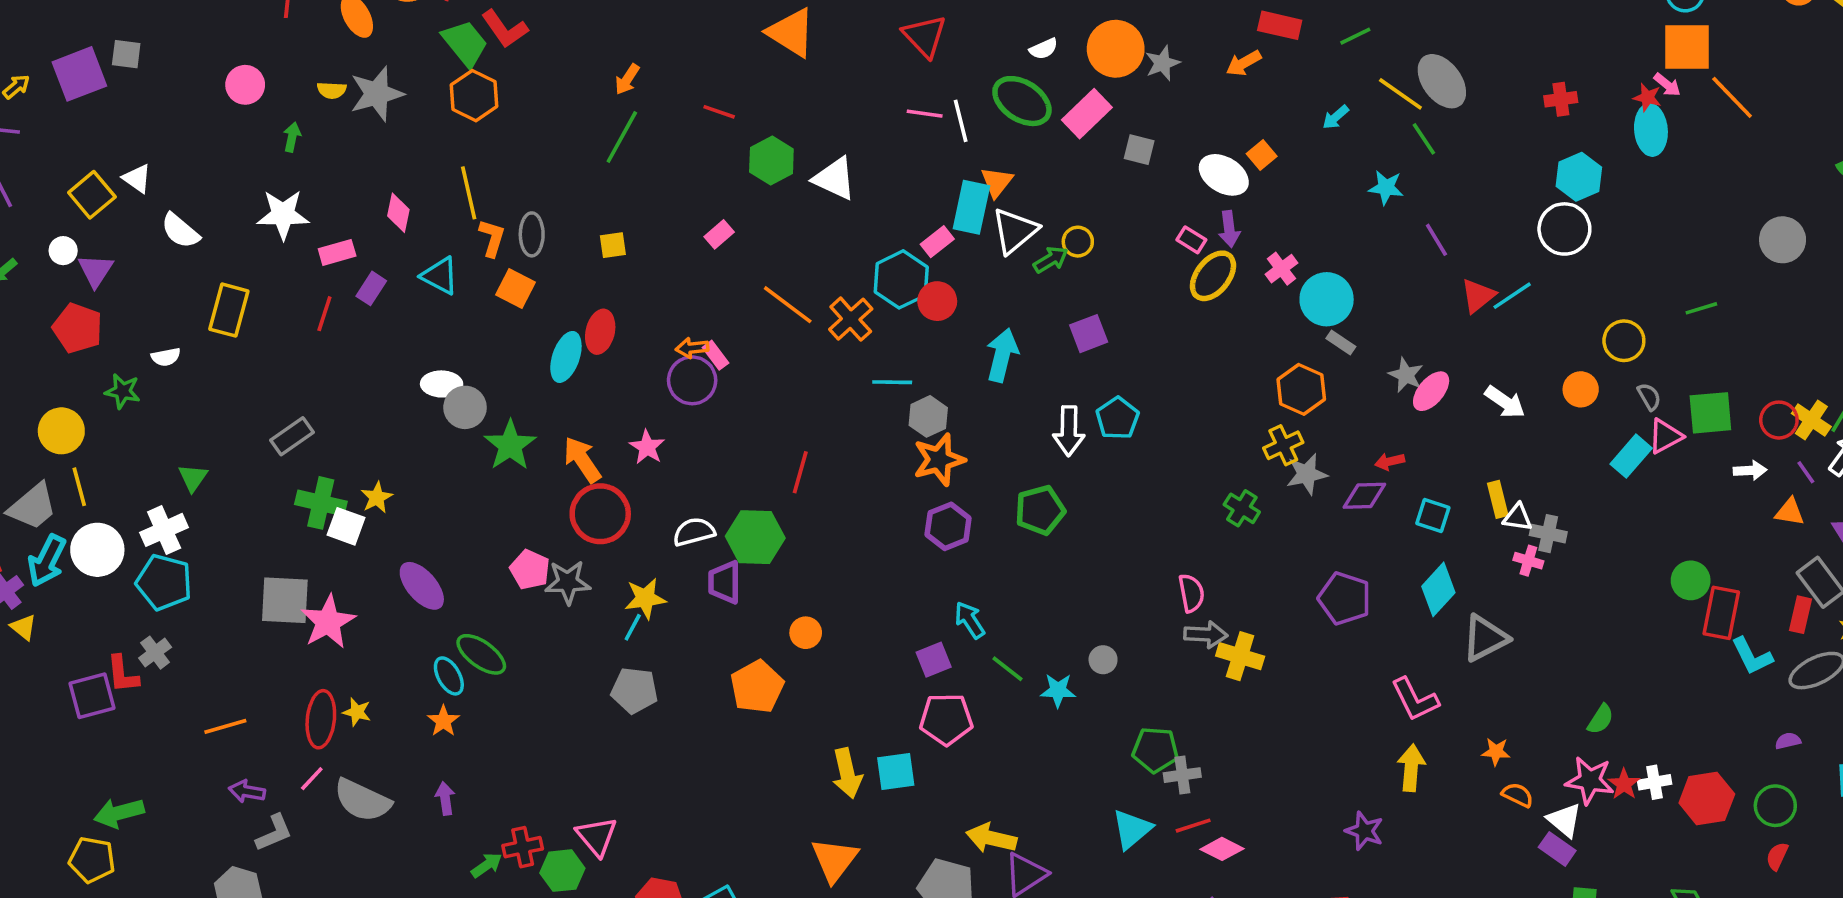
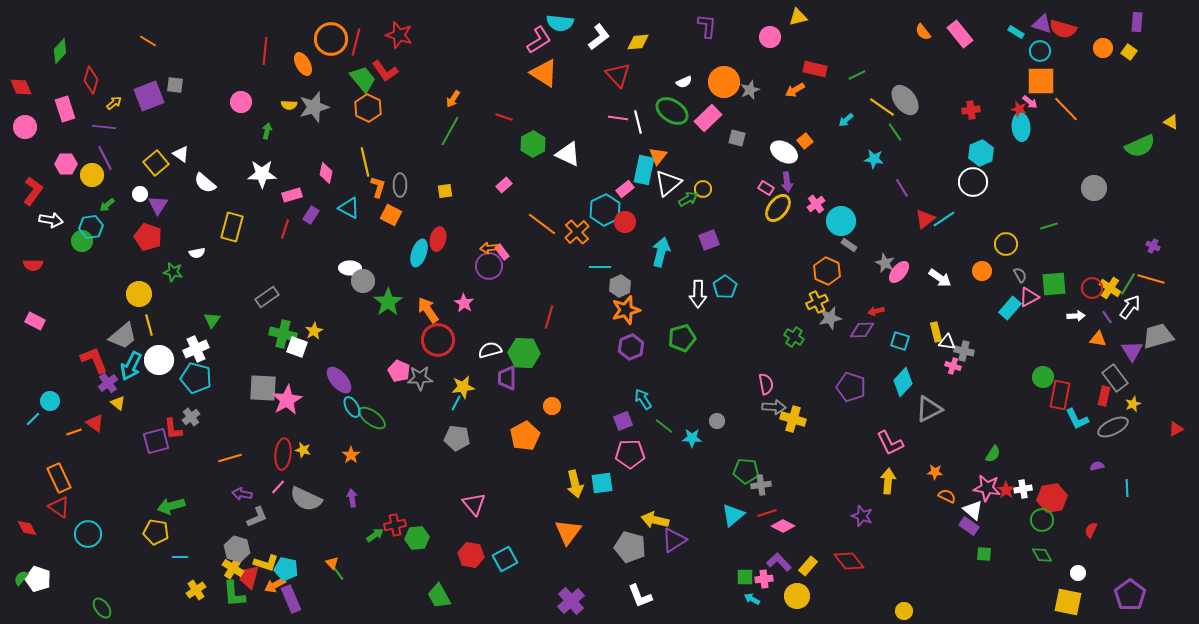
cyan ellipse: (449, 676) -> (352, 407), moved
green circle: (1775, 806) -> (1042, 520), moved
pink triangle: (597, 836) -> (474, 504), moved

